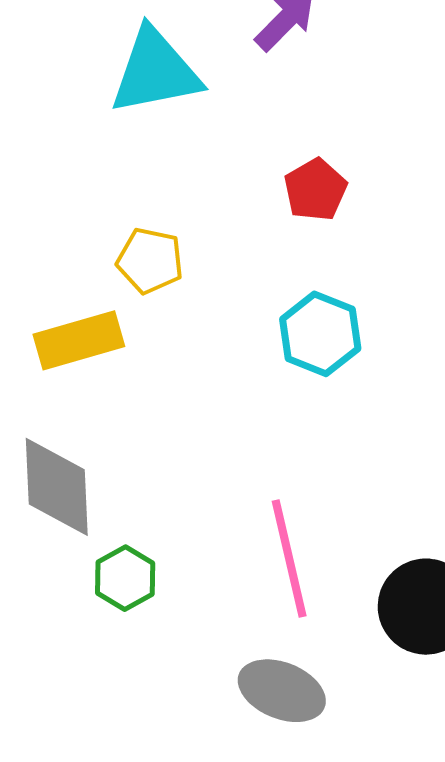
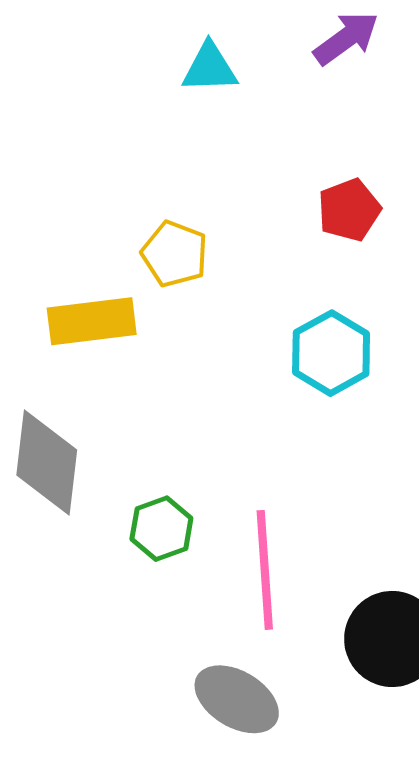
cyan triangle: (155, 71) -> (210, 68), size x0.6
green hexagon: (125, 578) -> (161, 529), moved

